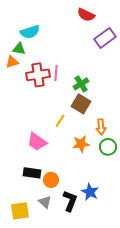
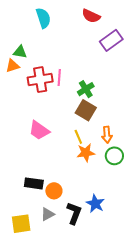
cyan semicircle: (30, 32) -> (43, 18), moved, turned -90
yellow line: (60, 121) -> (78, 137), moved, turned -56
pink trapezoid: (37, 142) -> (39, 130), moved
gray triangle: (45, 202) -> (48, 214), turned 48

